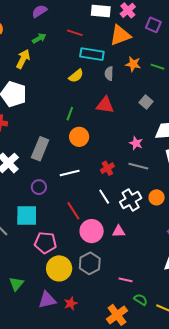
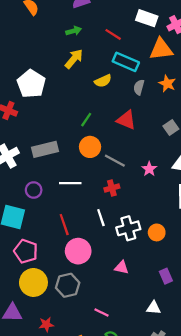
yellow arrow: (23, 59) -> (74, 59), moved
gray rectangle: (40, 149) -> (45, 149), turned 40
gray line: (138, 166) -> (115, 161), moved
pink triangle: (119, 231) -> (121, 267), moved
red star: (71, 303) -> (46, 324), moved

